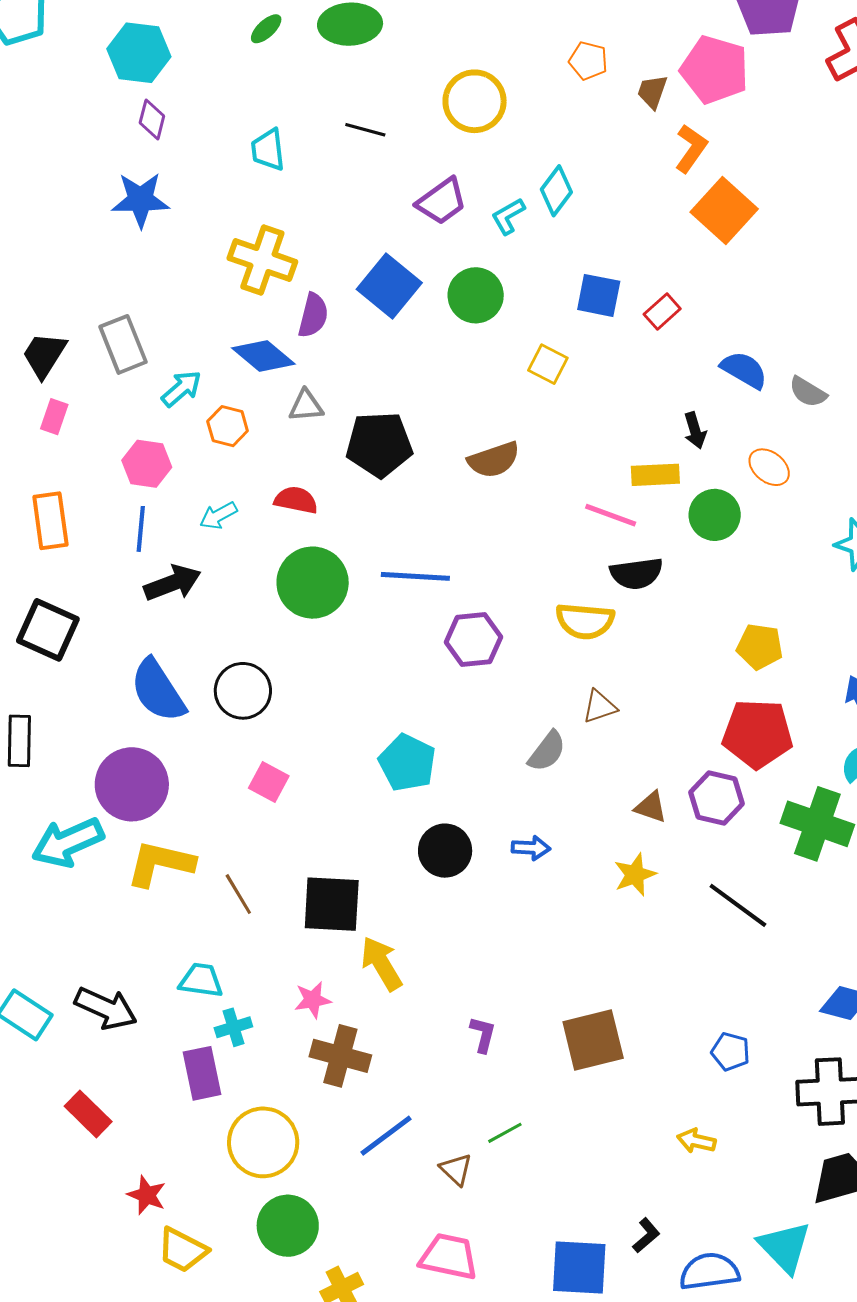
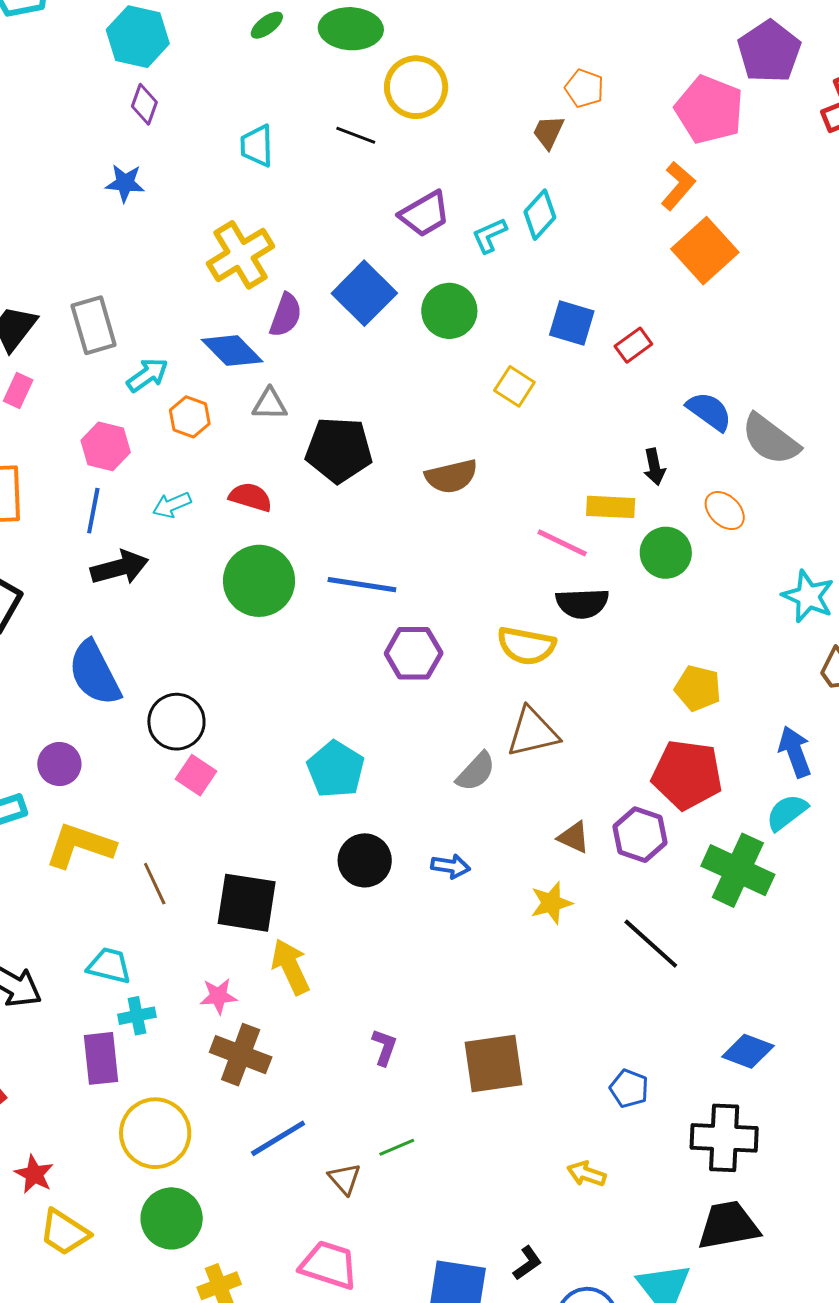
brown trapezoid: (652, 92) -> (548, 132), moved
yellow circle: (475, 101) -> (416, 87), moved
blue star: (140, 200) -> (125, 183), size x0.7
yellow cross: (262, 260) -> (241, 255), turned 34
gray semicircle: (808, 392) -> (770, 439), size x1.6
black circle: (243, 691) -> (176, 722), moved
brown triangle: (600, 707) -> (533, 732), size x1.5
purple circle: (132, 784) -> (59, 764), size x0.6

